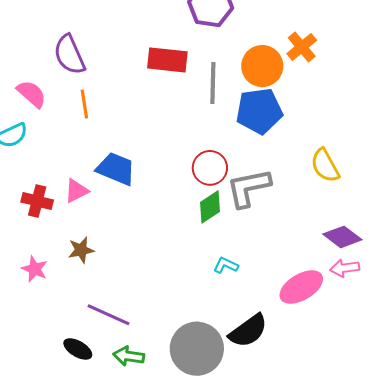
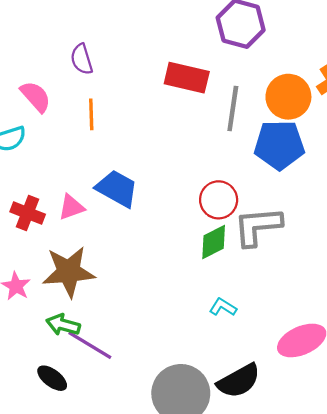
purple semicircle: (69, 55) -> (82, 59), size x0.7
brown star: (81, 250) -> (69, 272), size x1.8
green arrow: (129, 356) -> (63, 325), moved

